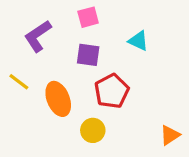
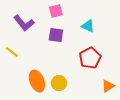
purple L-shape: (38, 36) -> (24, 23), turned -95
red pentagon: (112, 91) -> (90, 58), moved
orange ellipse: (58, 99) -> (37, 81), moved

